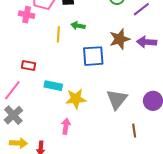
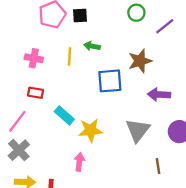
pink cross: (27, 15) -> (34, 58), moved
purple arrow: (147, 42) -> (159, 95), moved
cyan rectangle: (53, 86) -> (64, 115), turned 30

